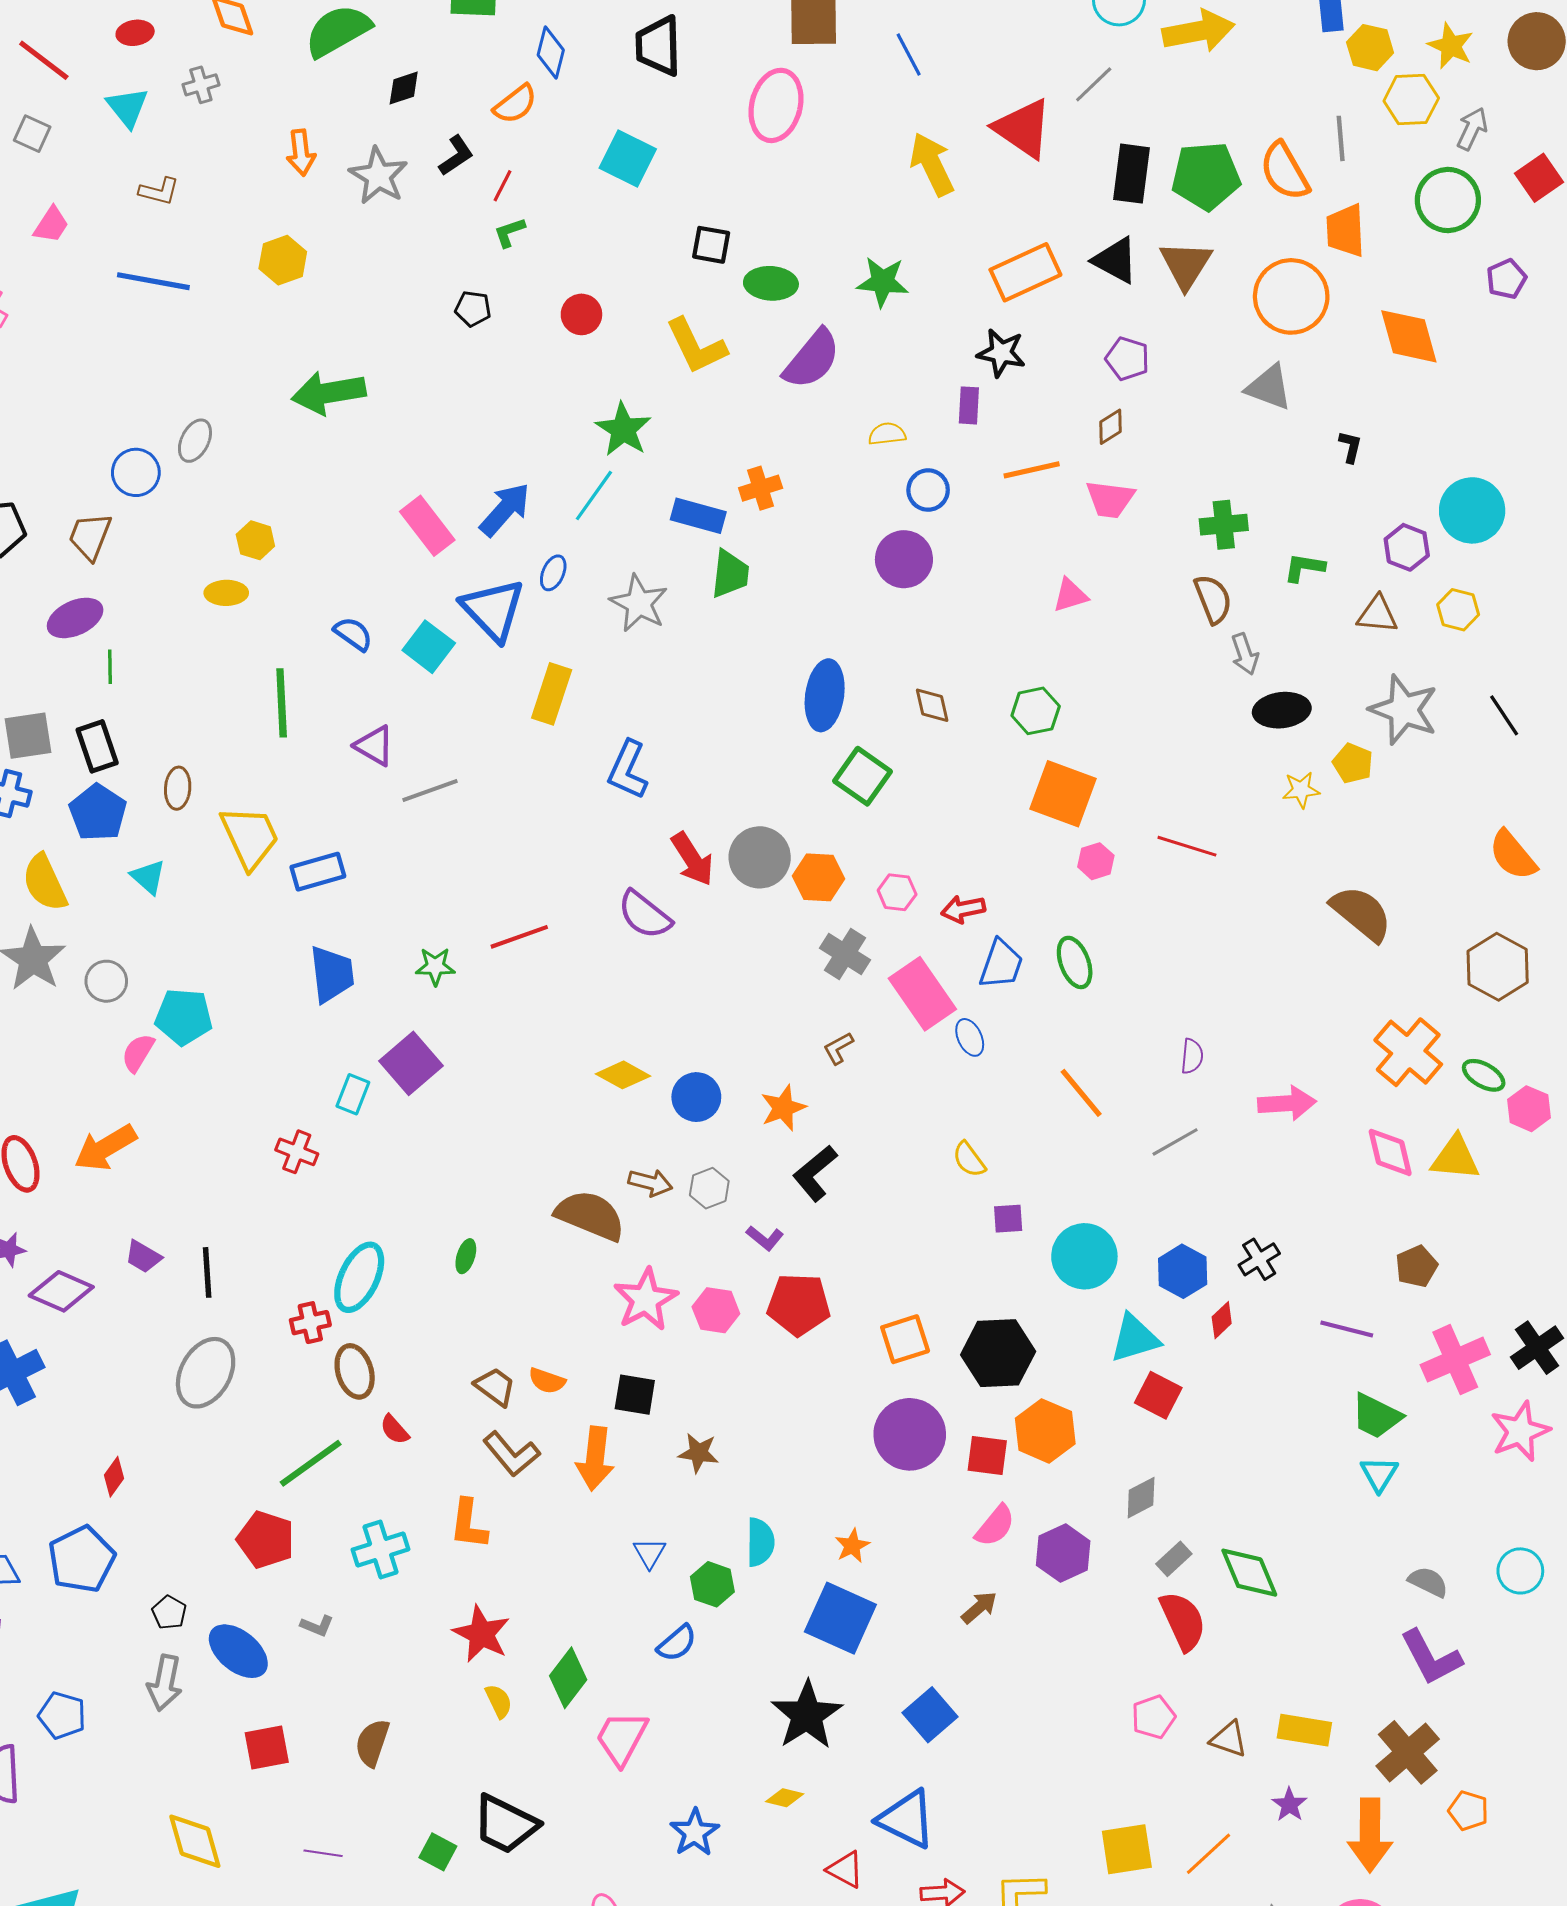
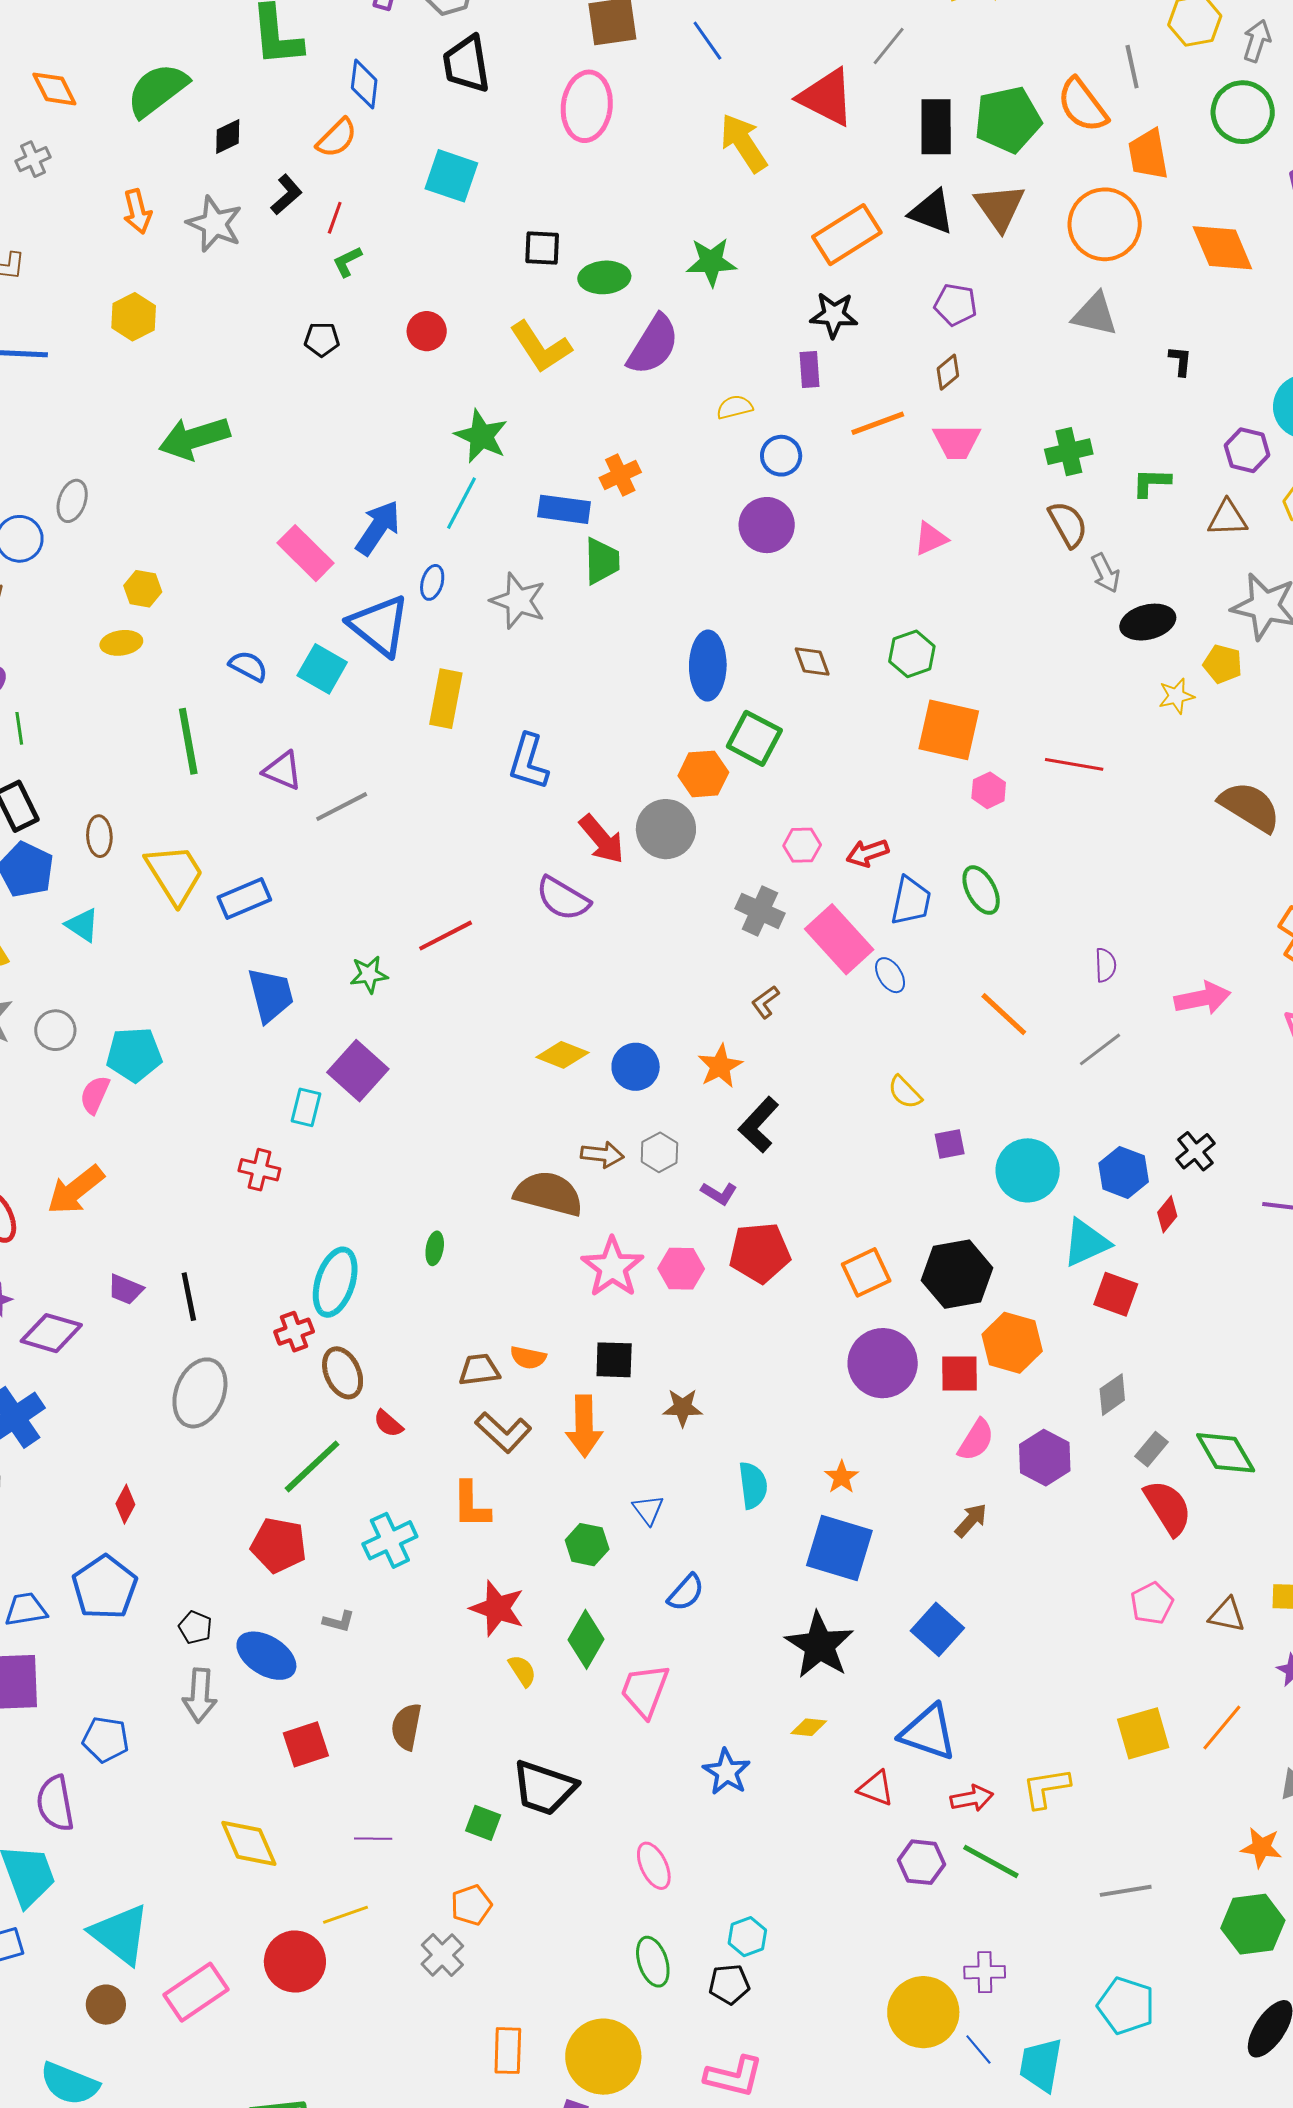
orange hexagon: (818, 877) -> (703, 774), moved
brown trapezoid: (495, 1387) -> (479, 1370), turned -36
green hexagon: (712, 1584) -> (587, 1545), moved

